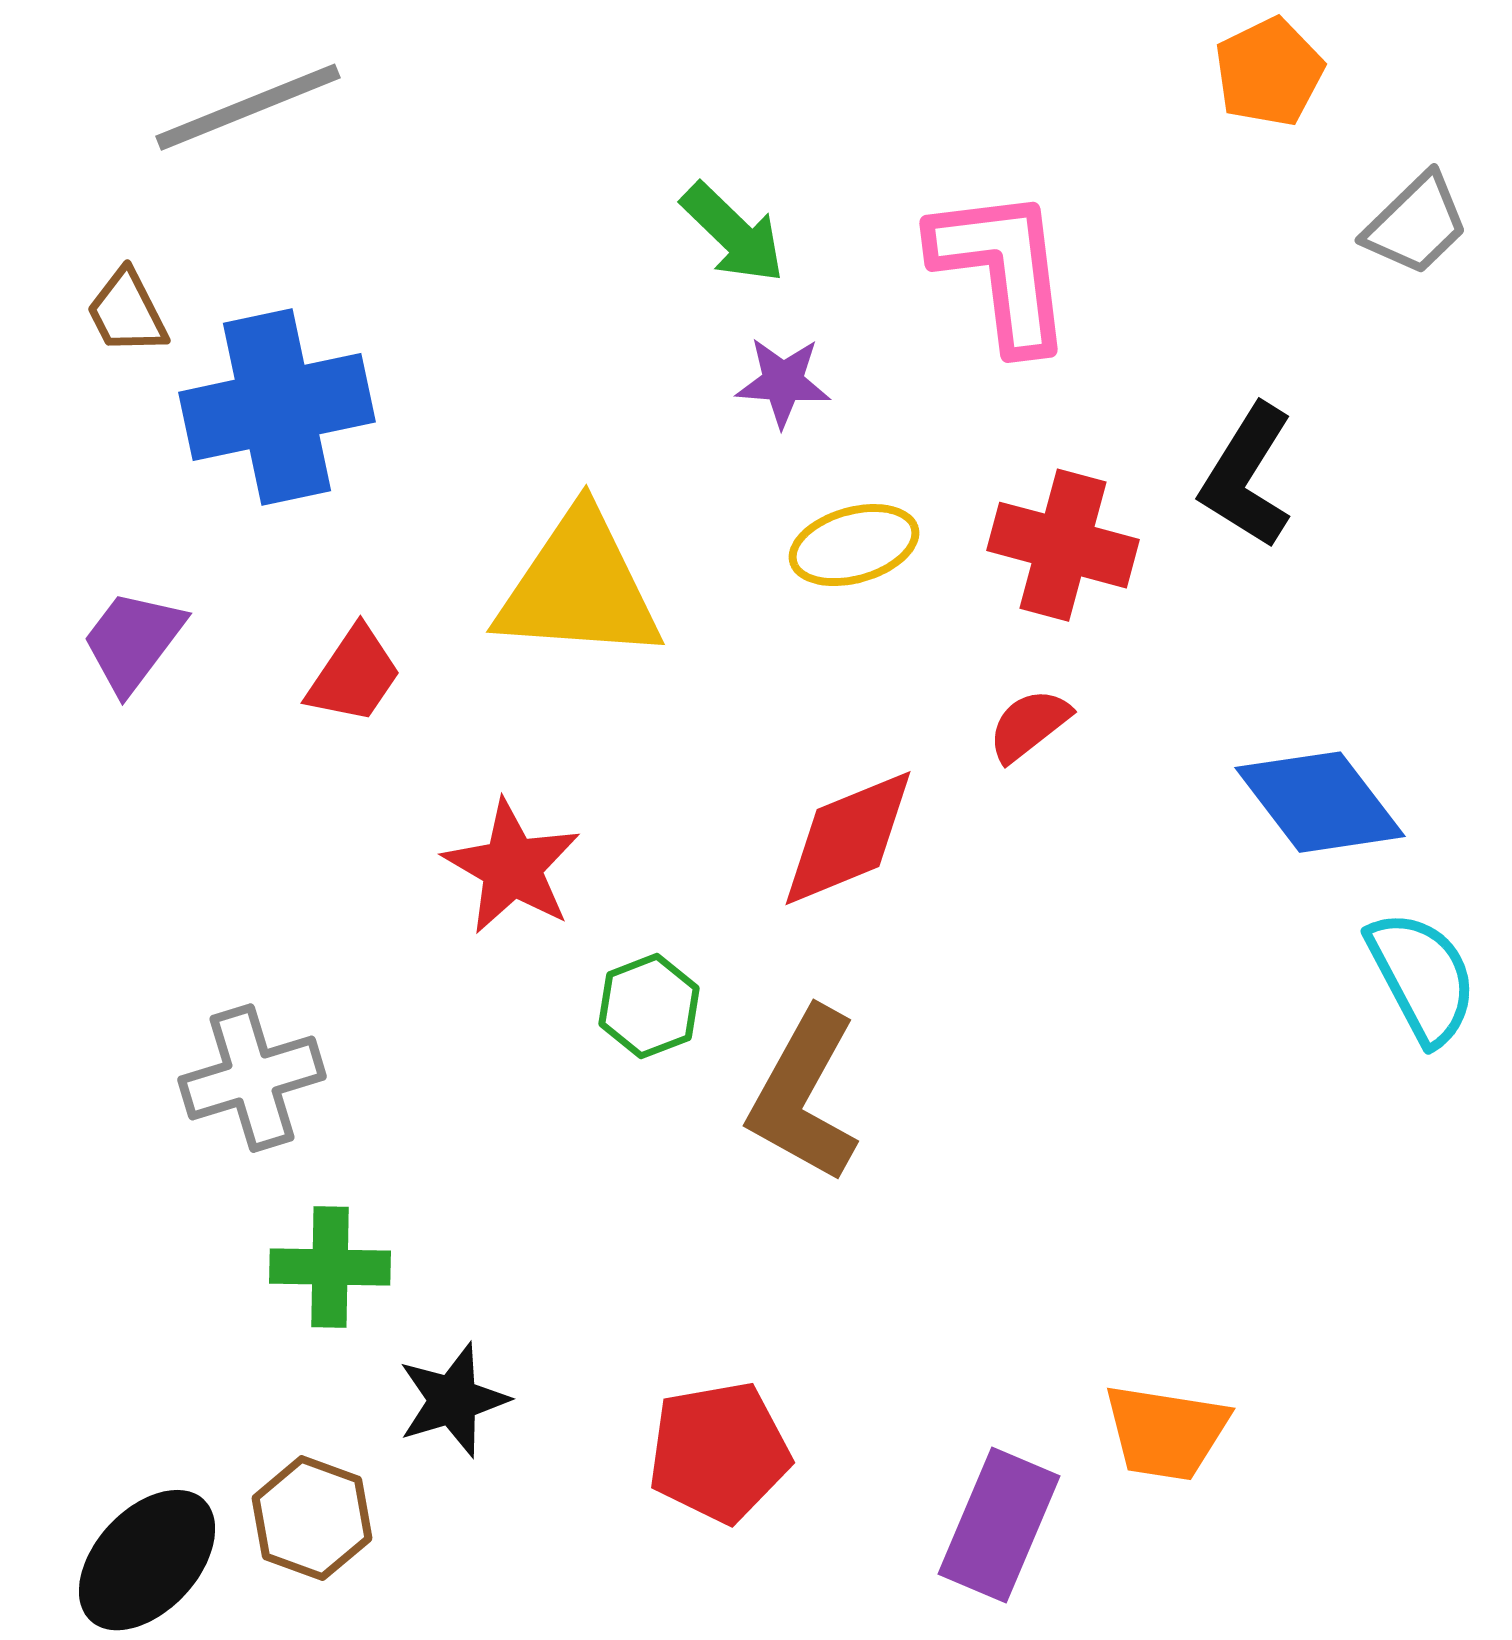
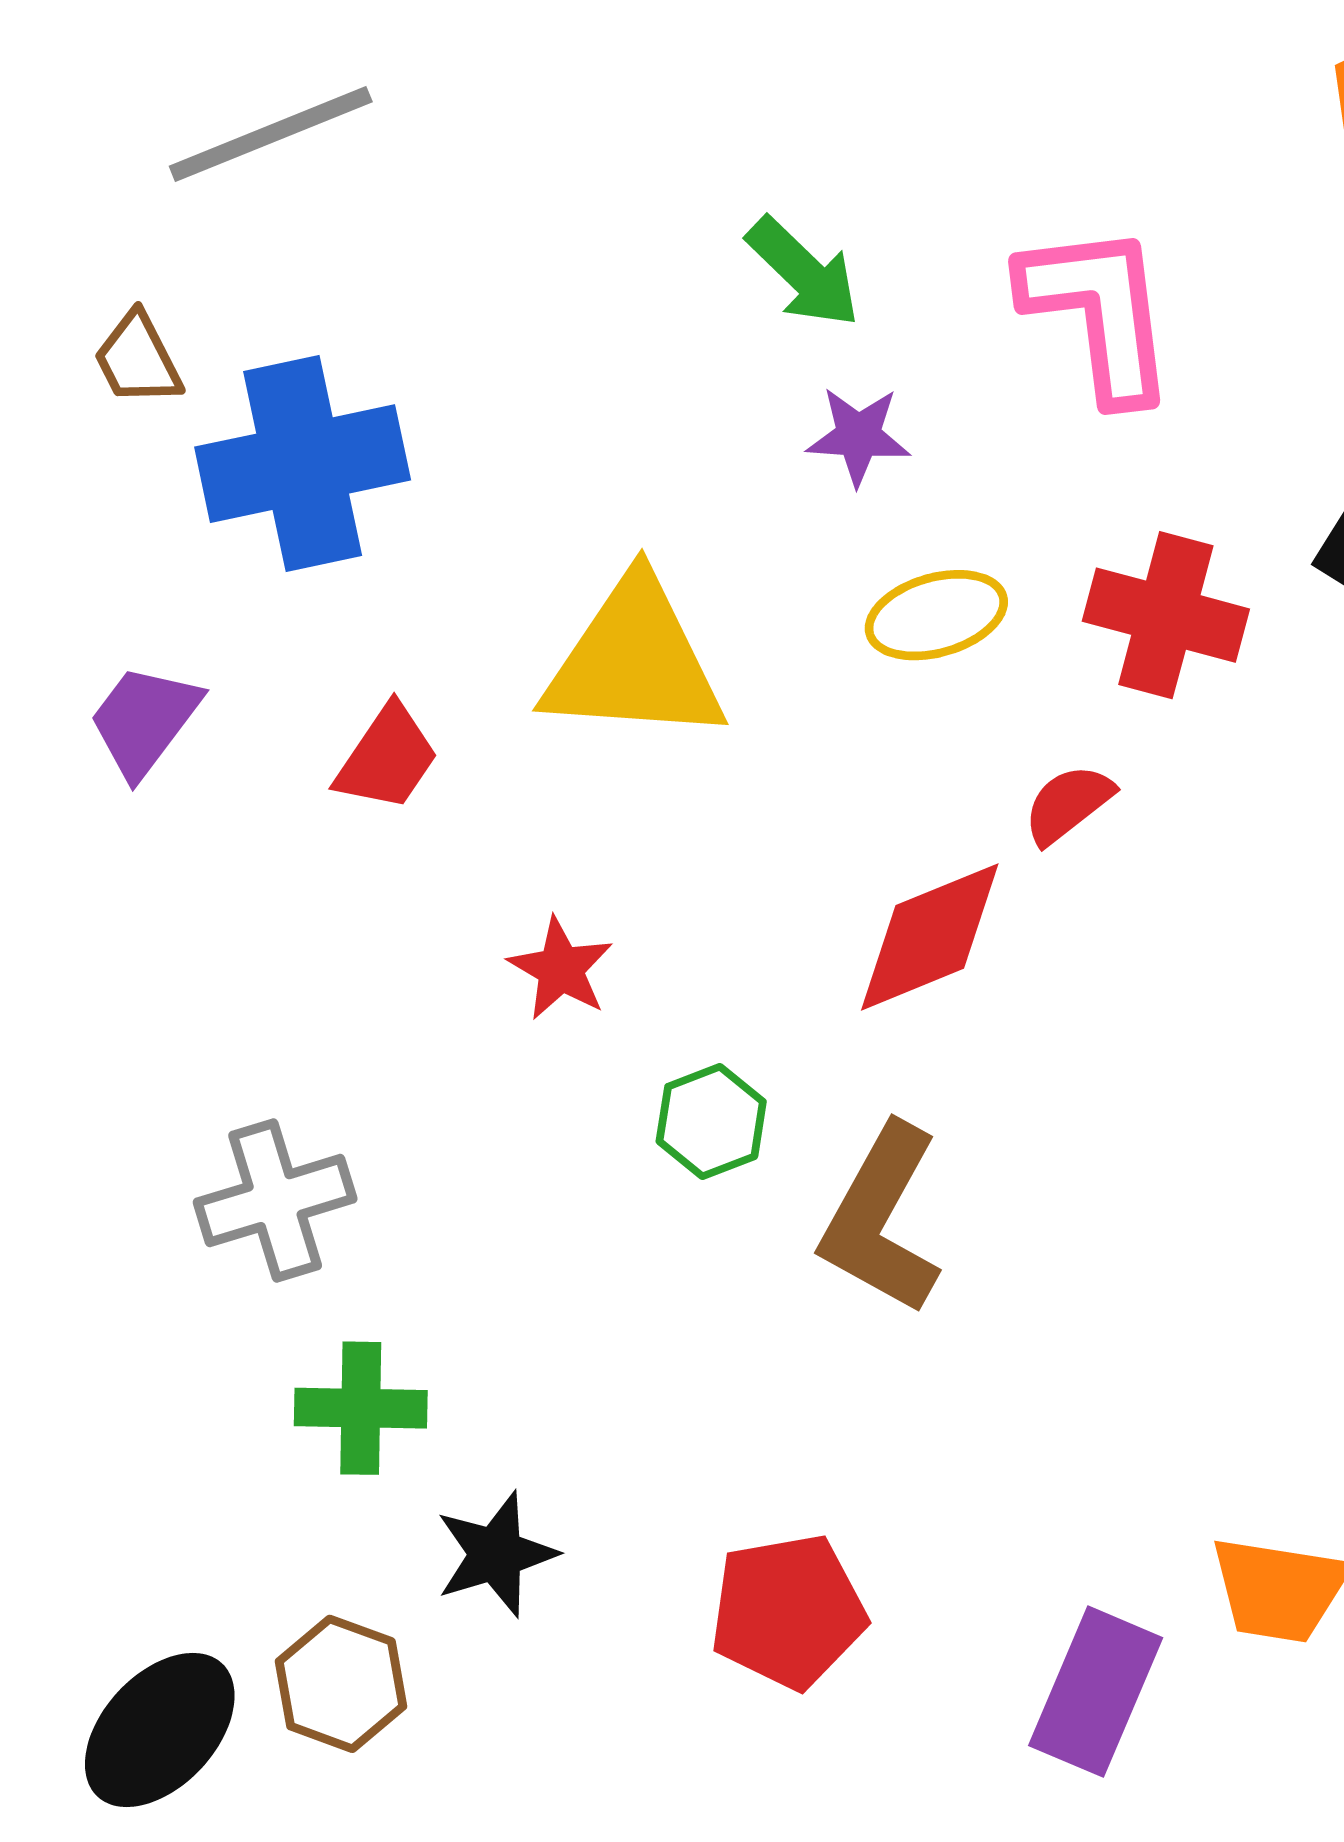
red semicircle: (1029, 725) -> (1068, 804), moved
red star: (512, 867) -> (561, 969), size x0.7

